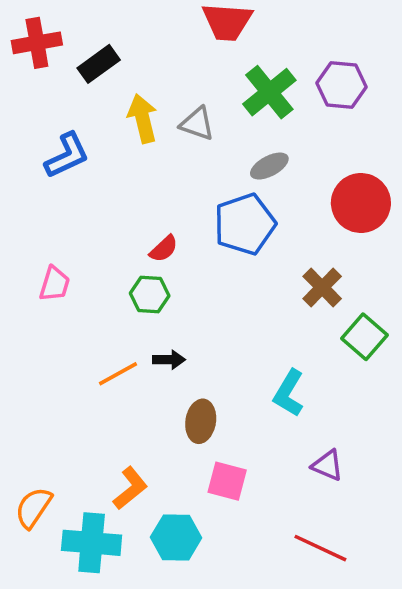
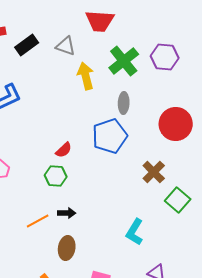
yellow arrow: (143, 118) -> (86, 76), moved
gray triangle: (197, 124) -> (66, 46), moved
gray ellipse: (269, 166) -> (124, 103), turned -60
brown ellipse: (201, 421) -> (67, 248), moved

